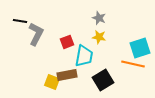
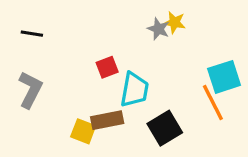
gray L-shape: (36, 34) -> (30, 90), moved
yellow star: (99, 37) -> (174, 22), moved
orange line: (133, 64) -> (213, 103), turned 50

